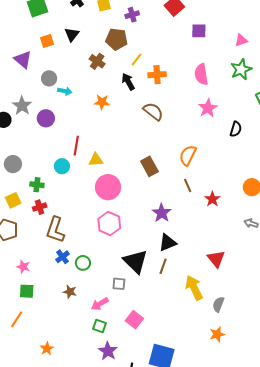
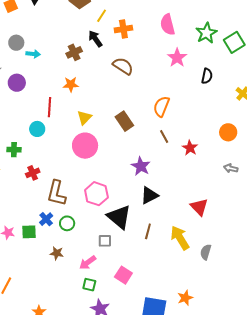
brown cross: (97, 61) -> (74, 52), moved, turned 35
green star: (241, 69) -> (206, 33), moved
orange star: (102, 102) -> (71, 84), moved
yellow triangle: (96, 160) -> (84, 118), moved, turned -35
red cross: (40, 207) -> (33, 173), moved
pink hexagon: (109, 223) -> (96, 194), moved
brown L-shape: (55, 230) -> (56, 193), moved
brown line: (163, 266) -> (148, 231), moved
green square: (27, 291) -> (29, 232), moved
orange star: (217, 334) -> (185, 298), moved

